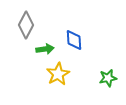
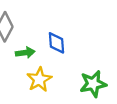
green star: (108, 78) -> (93, 84), size x1.4

